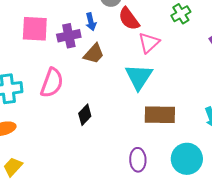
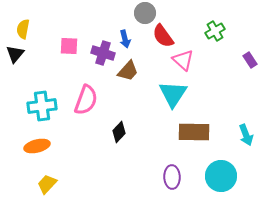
pink square: (35, 29) -> (69, 46), size x0.7
purple cross: (69, 36) -> (103, 53), turned 30
pink triangle: (149, 43) -> (183, 60), turned -35

